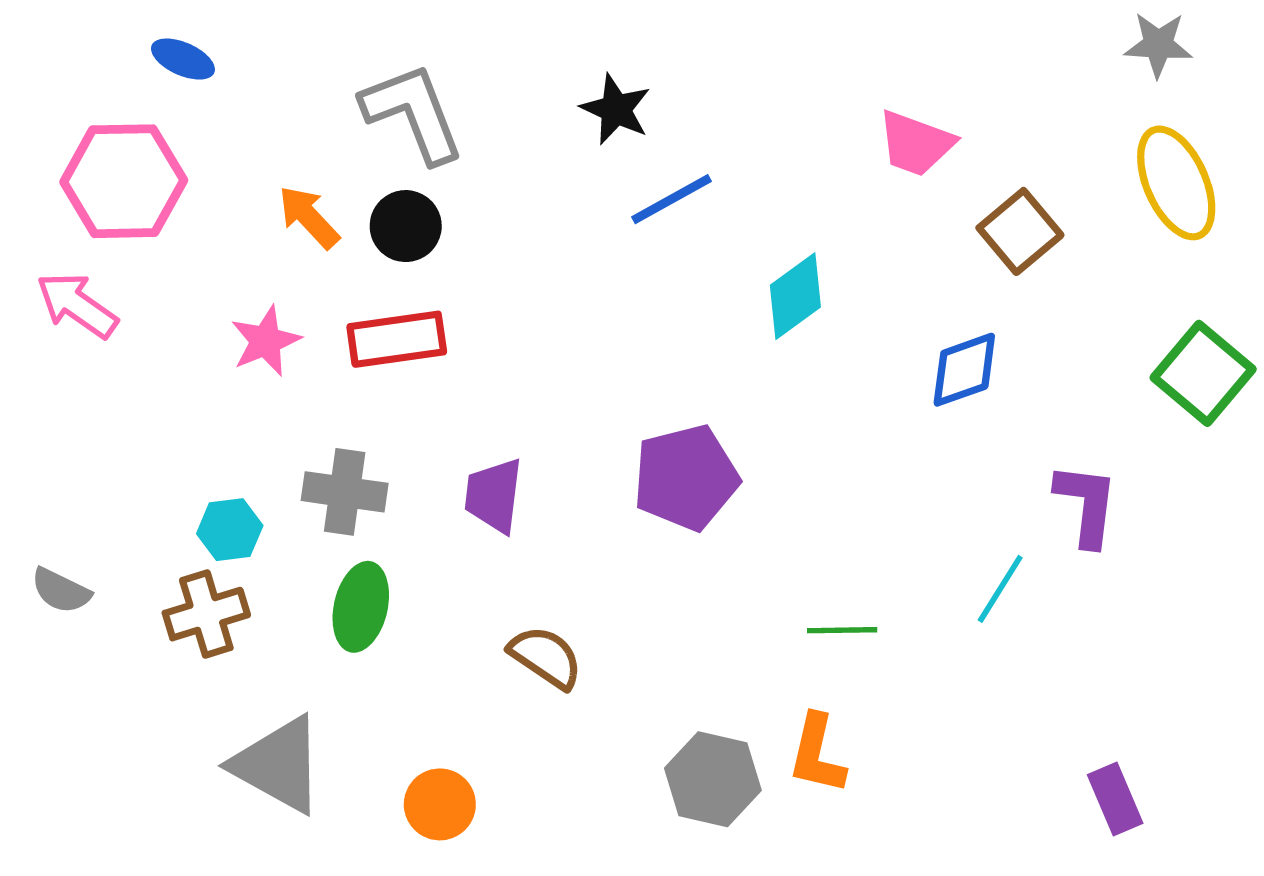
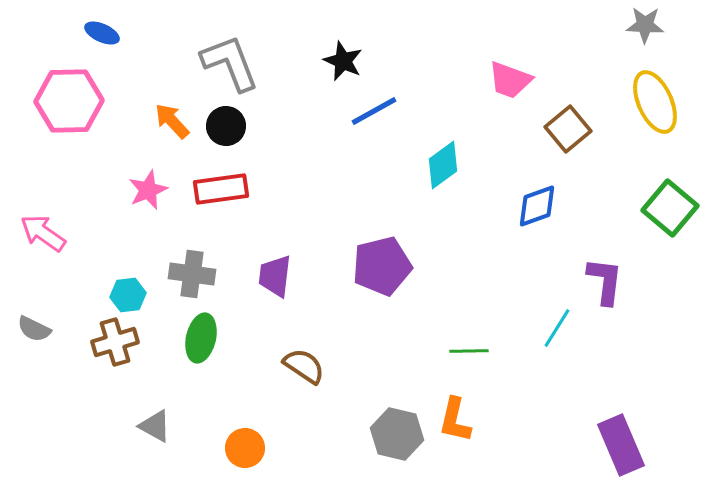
pink arrow: (77, 305) -> (43, 233), moved
gray triangle: (278, 765) -> (155, 426), size x0.6
purple rectangle: (1115, 799) -> (621, 445), size x1.5

